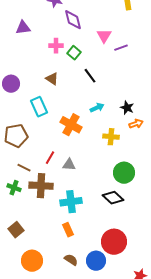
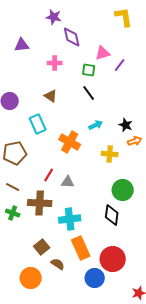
pink triangle: (104, 36) -> (103, 53), turned 42
purple line: (121, 48) -> (120, 65), turned -32
green square: (74, 53) -> (89, 70), moved, turned -32
brown line: (24, 168) -> (13, 187), moved
green cross: (14, 188) -> (13, 213), moved
black diamond: (113, 198) -> (112, 215), turned 55
brown square: (16, 230) -> (42, 247), moved
orange rectangle: (68, 230) -> (81, 248), moved, size x1.6
brown semicircle: (71, 260) -> (58, 264), moved

